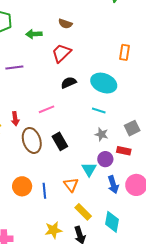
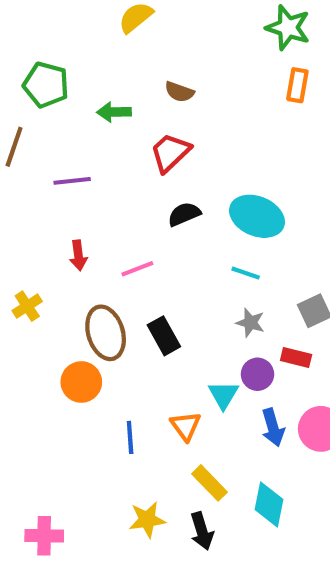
orange rectangle: (125, 52) -> (297, 85), moved
red arrow: (15, 119) -> (78, 255), moved
orange circle: (22, 186) -> (81, 382), moved

